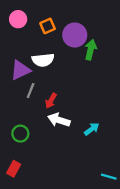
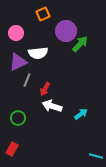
pink circle: (18, 19) -> (16, 33), moved
orange square: (48, 26) -> (43, 14), moved
green arrow: (91, 50) -> (80, 44), turned 30

